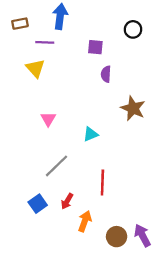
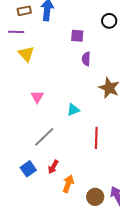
brown rectangle: (20, 24) -> (24, 11), moved
purple line: (45, 42) -> (16, 32), moved
red line: (102, 182) -> (96, 138), moved

